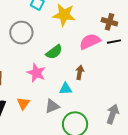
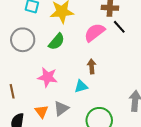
black line: (114, 42) -> (119, 27), turned 72
green semicircle: (54, 52) -> (57, 42), moved
gray triangle: (52, 106) -> (61, 108), moved

